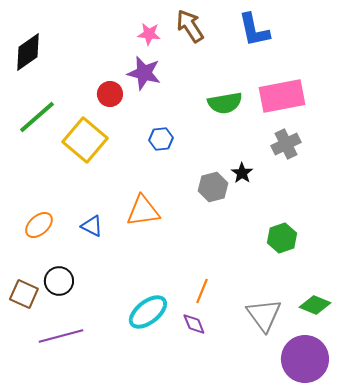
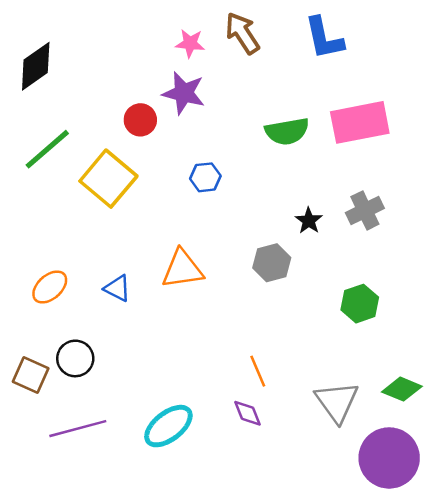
gray cross: (286, 144) -> (365, 210), moved
gray hexagon: (213, 187) -> (272, 263), moved
orange line: (202, 291) -> (258, 371), turned -45
cyan ellipse: (148, 312) -> (168, 426), moved

